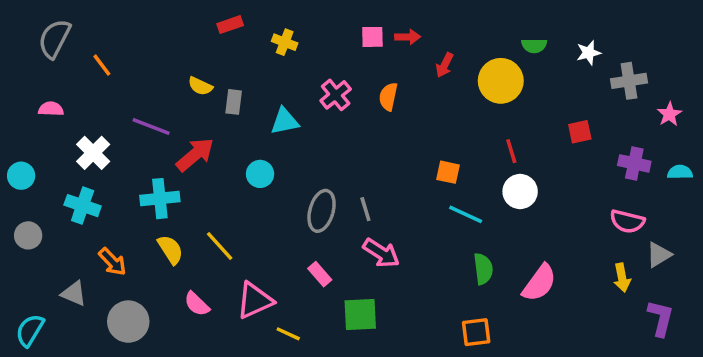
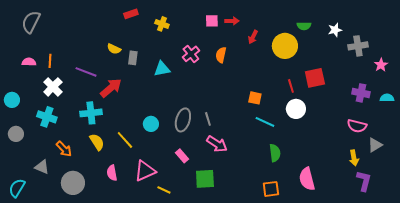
orange line: (102, 65) -> (50, 61), moved, turned 40
red square: (580, 132) -> (315, 78), moved, size x1.5
cyan circle: (260, 174) -> (151, 124), moved
pink semicircle: (539, 283) -> (307, 179), moved, turned 130
pink semicircle: (197, 304) -> (112, 173), turned 35
purple L-shape: (661, 318) -> (364, 181), moved

